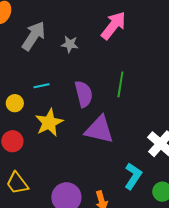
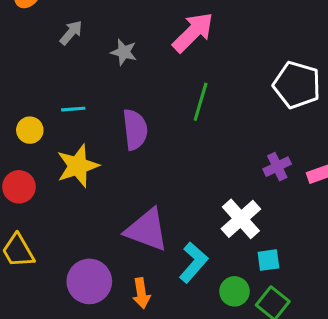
gray arrow: (34, 36) -> (71, 33), size x0.6
green line: (120, 84) -> (201, 102), moved
purple triangle: (99, 130) -> (147, 230), moved

